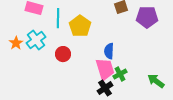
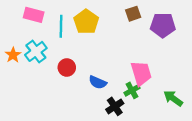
yellow pentagon: (80, 26) -> (86, 22), moved
blue semicircle: (109, 51) -> (98, 82), moved, turned -70
pink trapezoid: (105, 69) -> (141, 73), moved

